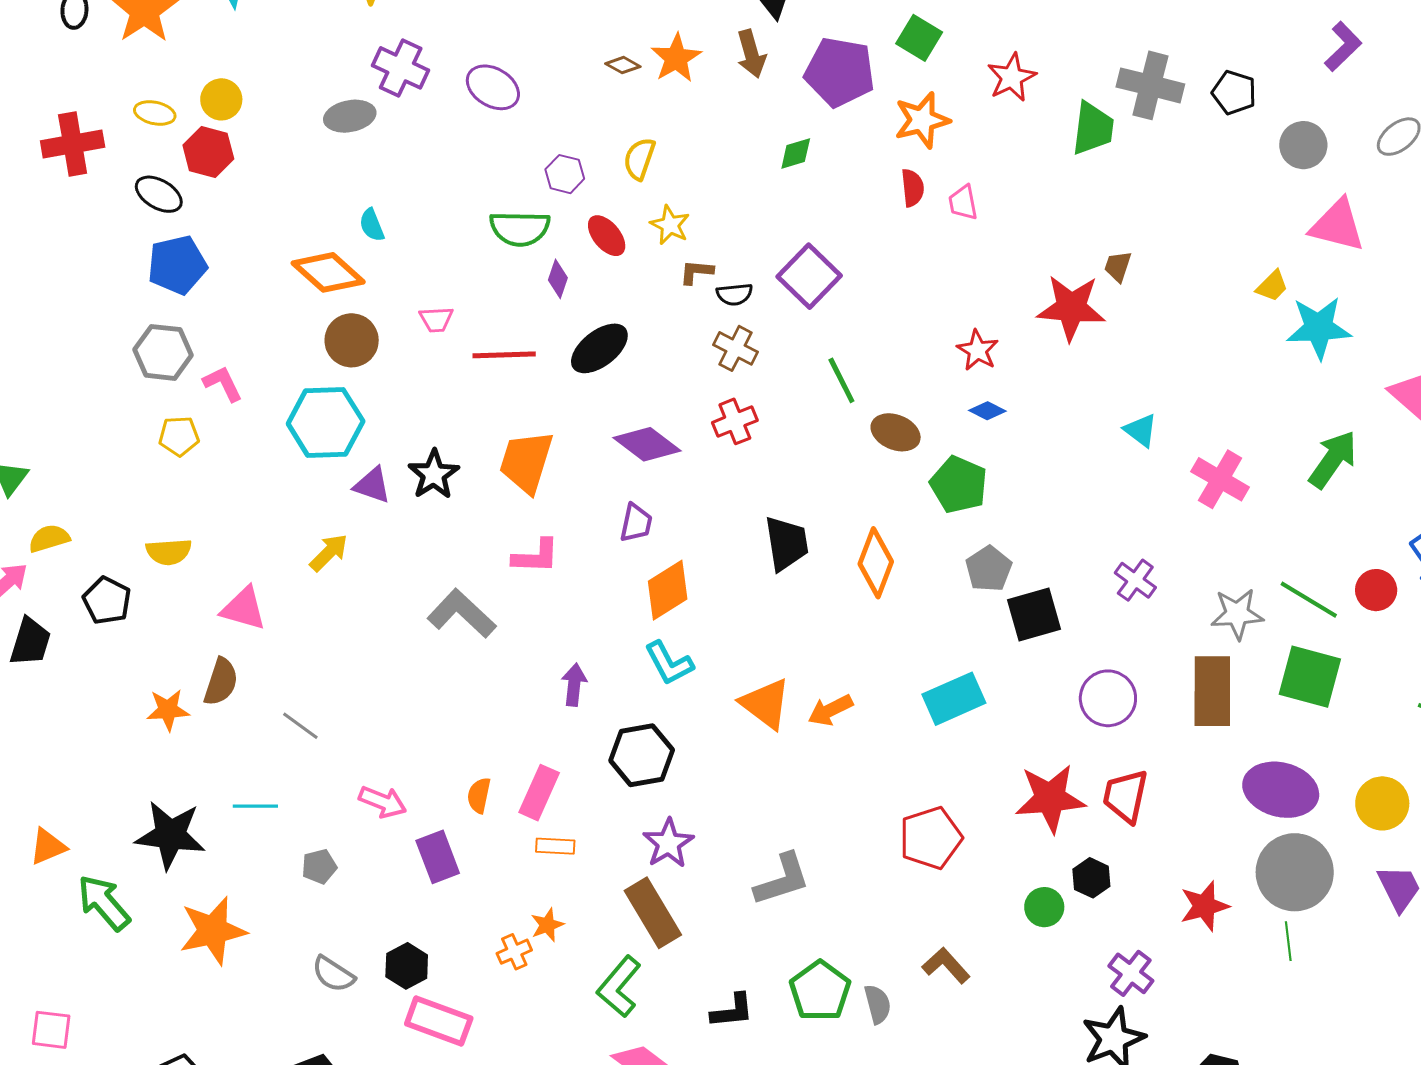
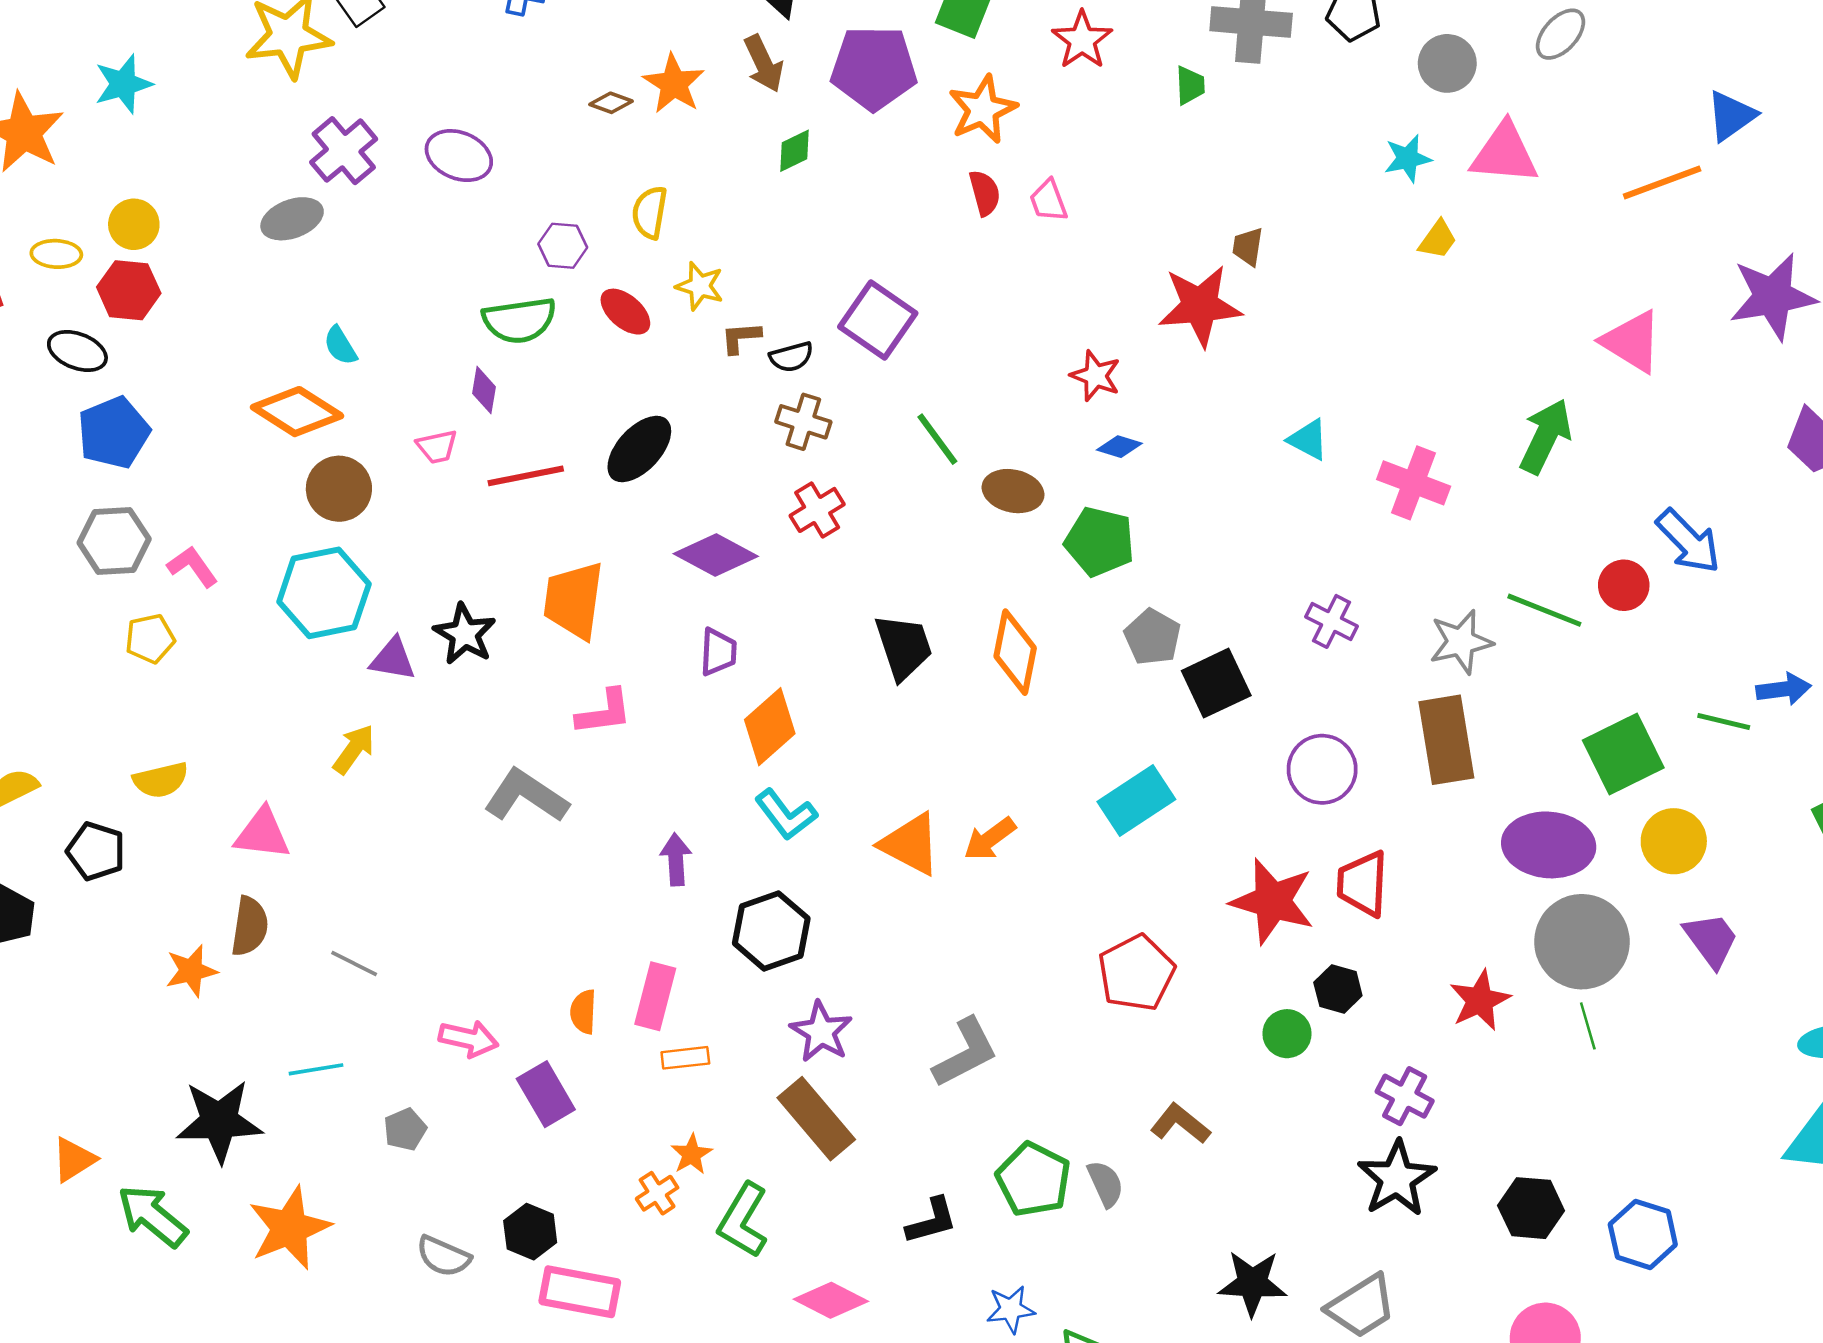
purple cross: (401, 68) -> (344, 151), turned 34
green trapezoid: (1093, 128) -> (1190, 85), size x0.6
green diamond: (796, 153) -> (795, 151), moved
purple diamond: (558, 279) -> (484, 390), moved
cyan star: (1319, 328) -> (1408, 158), moved, size x0.6
green square: (1310, 677) -> (1623, 754), moved, turned -32
red star: (1050, 798) -> (1273, 901), turned 30
green L-shape: (619, 987) -> (743, 1220), moved

